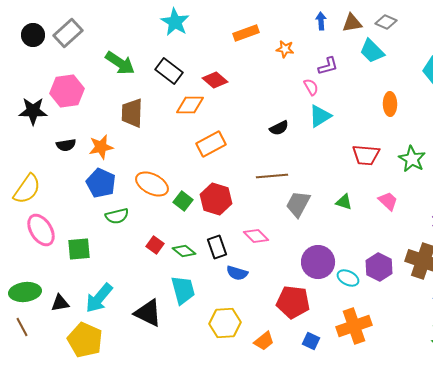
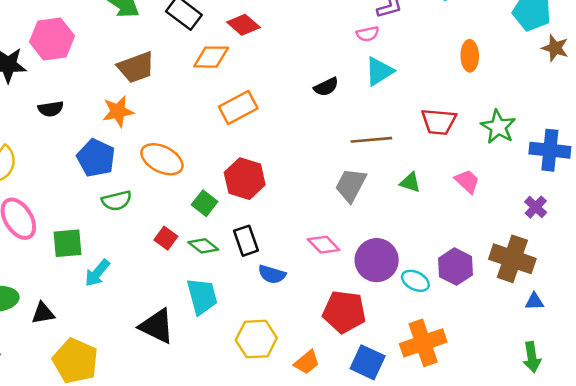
pink semicircle: (311, 87) -> (368, 34), turned 108
brown trapezoid: (132, 113) -> (136, 67), turned -112
orange star: (101, 147) -> (118, 111), moved
brown line: (272, 176) -> (371, 140), moved
green square: (183, 201) -> (205, 203), moved
pink diamond: (256, 236) -> (324, 245), moved
cyan arrow: (99, 298) -> (97, 273), moved, size x0.7
blue square: (311, 341) -> (368, 362), size x1.5

